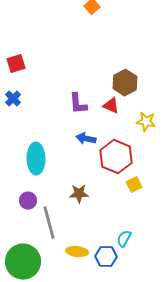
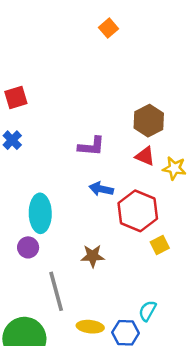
purple L-shape: (78, 104) -> (91, 146), turned -80
red triangle: (111, 106) -> (145, 156), moved
purple circle: (28, 201) -> (28, 247), moved

